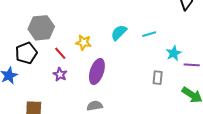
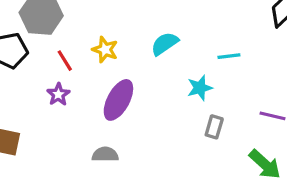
cyan line: (149, 34) -> (229, 56), moved
cyan star: (174, 53) -> (200, 88), moved

